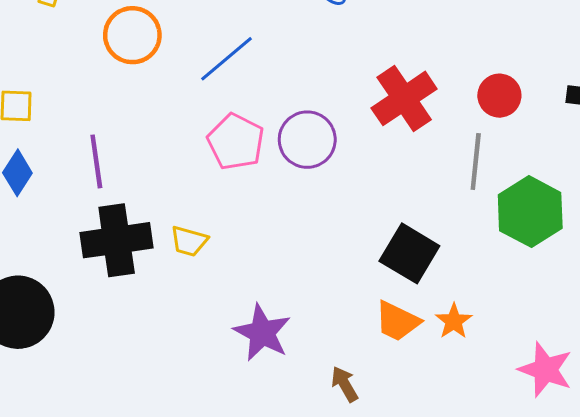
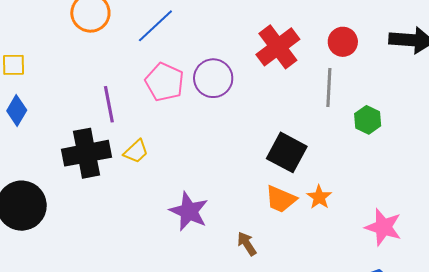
purple line: (96, 161) -> (109, 104), moved
green hexagon: (530, 212) -> (368, 120), size x0.6
yellow trapezoid: (189, 241) -> (136, 151), turned -56

